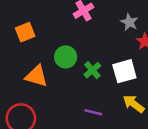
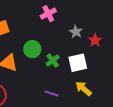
gray star: (129, 22) -> (76, 32), moved

